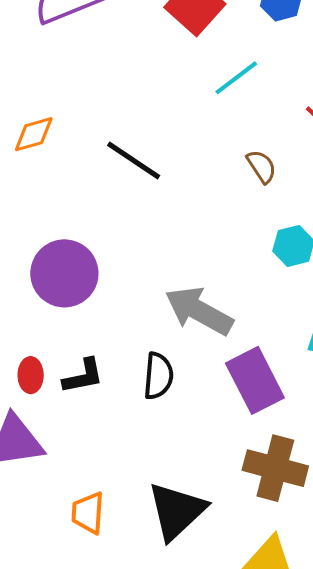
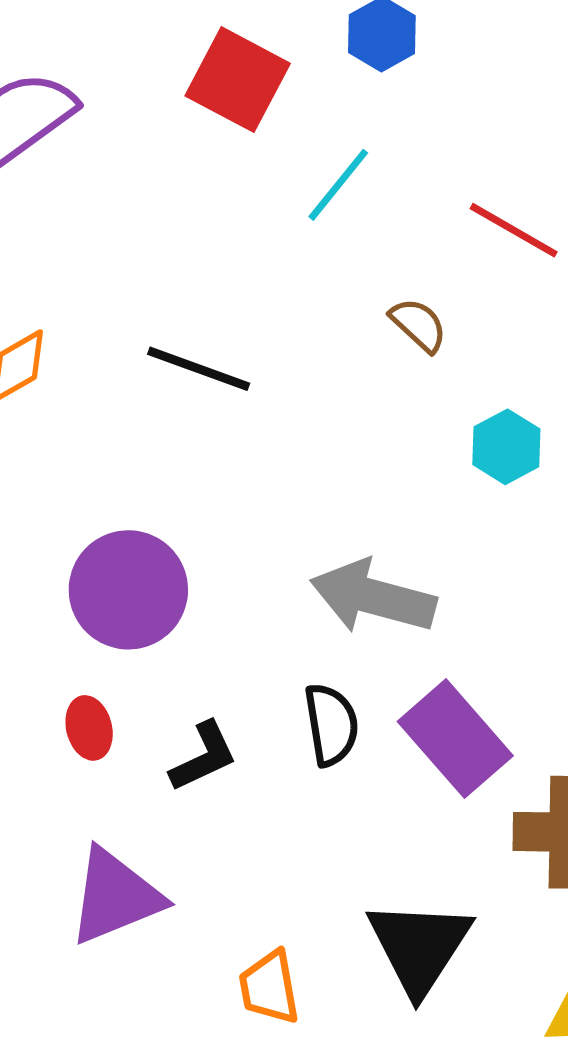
red ellipse: (31, 375) -> (89, 728), moved
purple rectangle: (255, 380) -> (455, 739), moved

